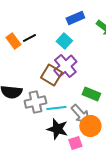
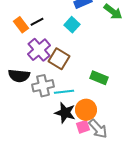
purple cross: (65, 66) -> (39, 50), moved
gray arrow: (80, 114) -> (98, 129), moved
orange circle: (90, 126) -> (86, 110), moved

